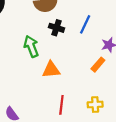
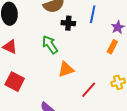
orange triangle: (51, 70) -> (66, 69), moved
red line: (61, 105) -> (89, 90), turned 48

